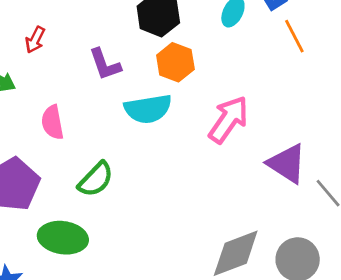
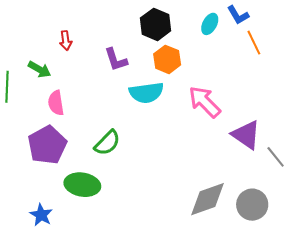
red arrow: (35, 40) -> (66, 41), turned -36
pink arrow: (229, 120) -> (205, 102), turned -81
pink semicircle: (52, 122) -> (56, 103), moved

